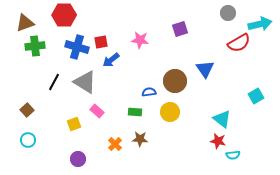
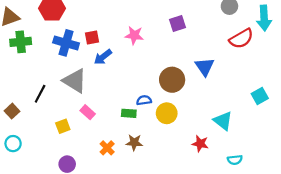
cyan arrow: (260, 24) -> (264, 18), turned 100
black line: (54, 82) -> (40, 94), moved
blue semicircle: (149, 92) -> (144, 100), moved
red star: (218, 141) -> (200, 144), moved

